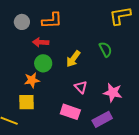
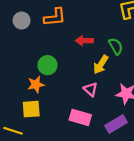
red arrow: (41, 42) -> (84, 41), moved
yellow arrow: (73, 59) -> (101, 65), moved

